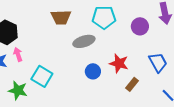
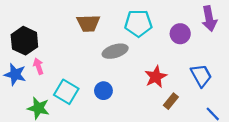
red star: (119, 63) -> (156, 77), turned 30
blue circle: (93, 71) -> (103, 91), moved

